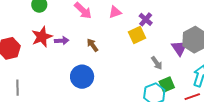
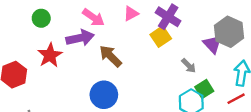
purple cross: (146, 19) -> (168, 17), size x1.5
purple arrow: (62, 41) -> (80, 38), moved, size x1.6
brown arrow: (92, 45) -> (110, 56), size x1.5

